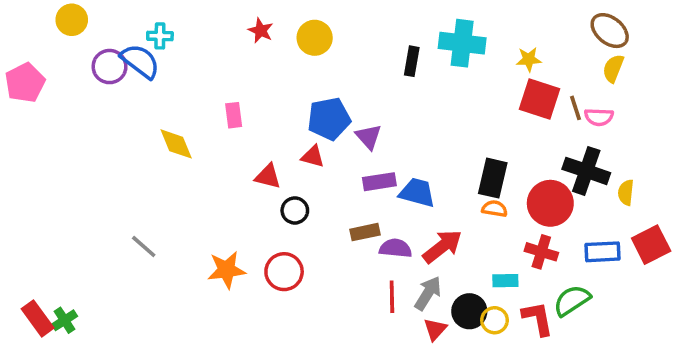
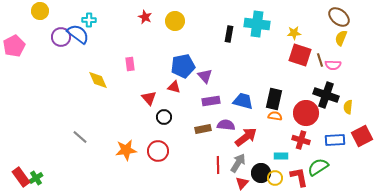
red triangle: (268, 176) -> (149, 98), turned 35
blue trapezoid: (417, 192) -> (243, 101), moved
purple semicircle: (396, 248) -> (226, 125), moved

